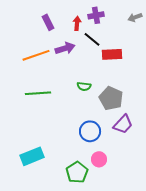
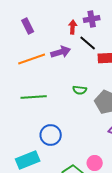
purple rectangle: (48, 22) -> (28, 26), moved
blue circle: (90, 131) -> (51, 135), moved

